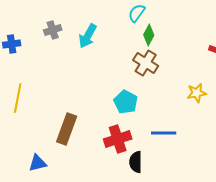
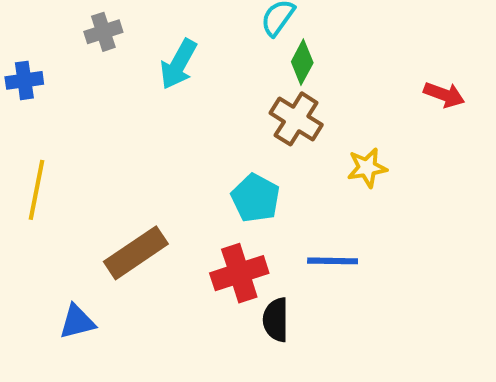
gray cross: (53, 30) -> (103, 32), moved
yellow star: (197, 93) -> (367, 168), moved
brown rectangle: (67, 129) -> (136, 253), turned 36

